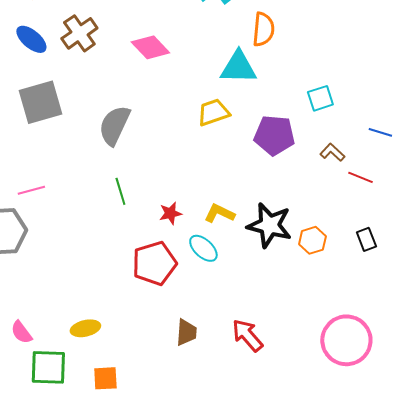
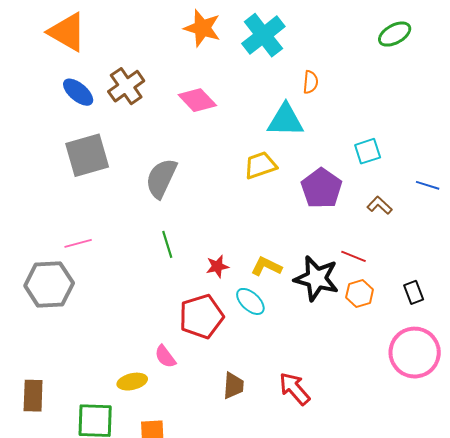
orange semicircle: (263, 29) -> (310, 82), size x0.7
purple pentagon: (274, 135) -> (321, 188), turned 30
red line: (360, 177) -> (354, 256), moved
pink semicircle: (21, 332) -> (165, 357), moved
pink circle: (346, 340) -> (415, 353), moved

